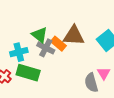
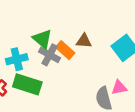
brown triangle: (74, 36) -> (84, 41), size x0.6
pink triangle: (104, 73) -> (119, 88), turned 48

